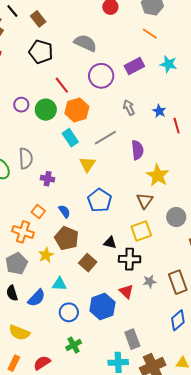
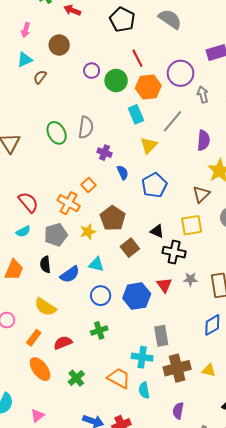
purple circle: (101, 76) -> (181, 73), moved
gray line: (105, 138) -> (172, 121), turned -30
blue semicircle: (64, 211) -> (123, 173), moved

